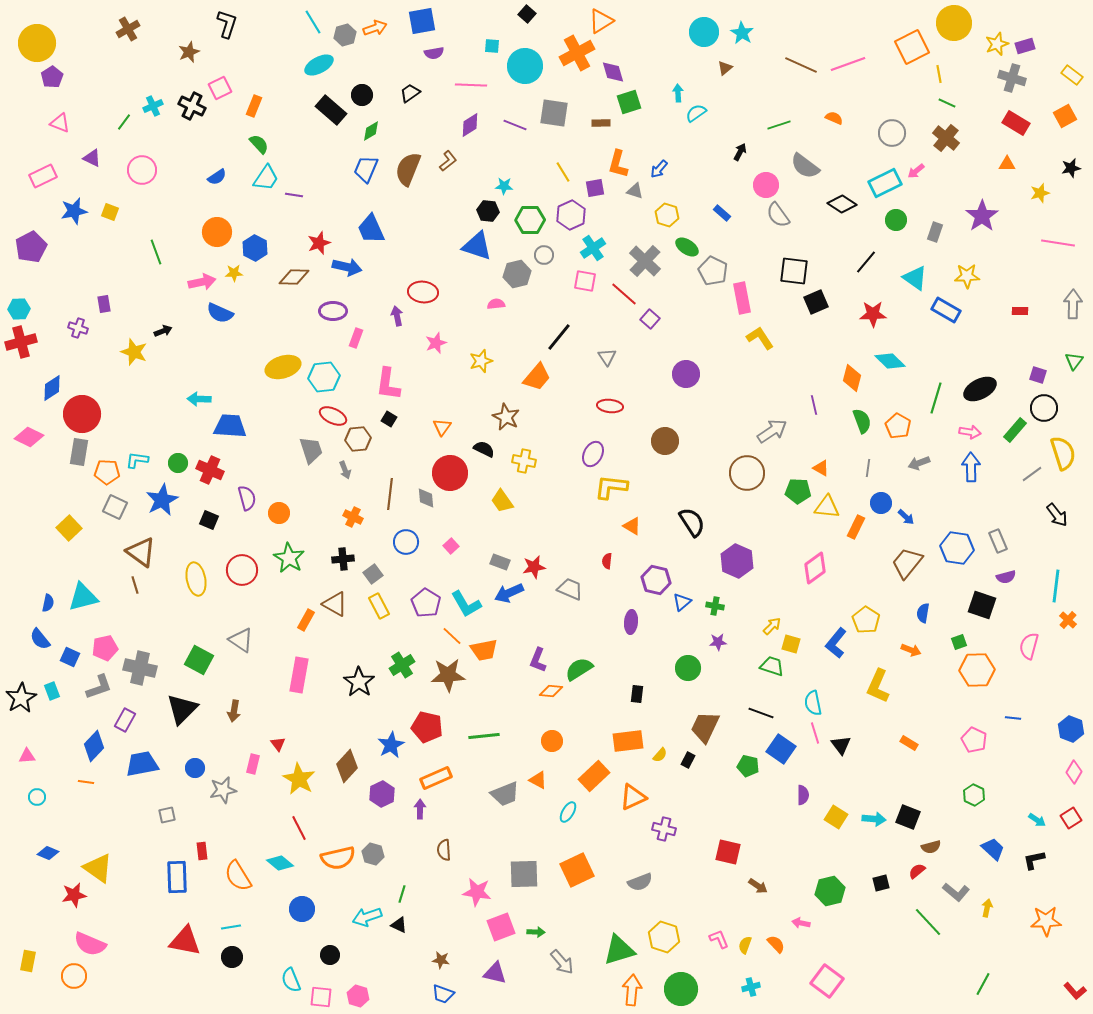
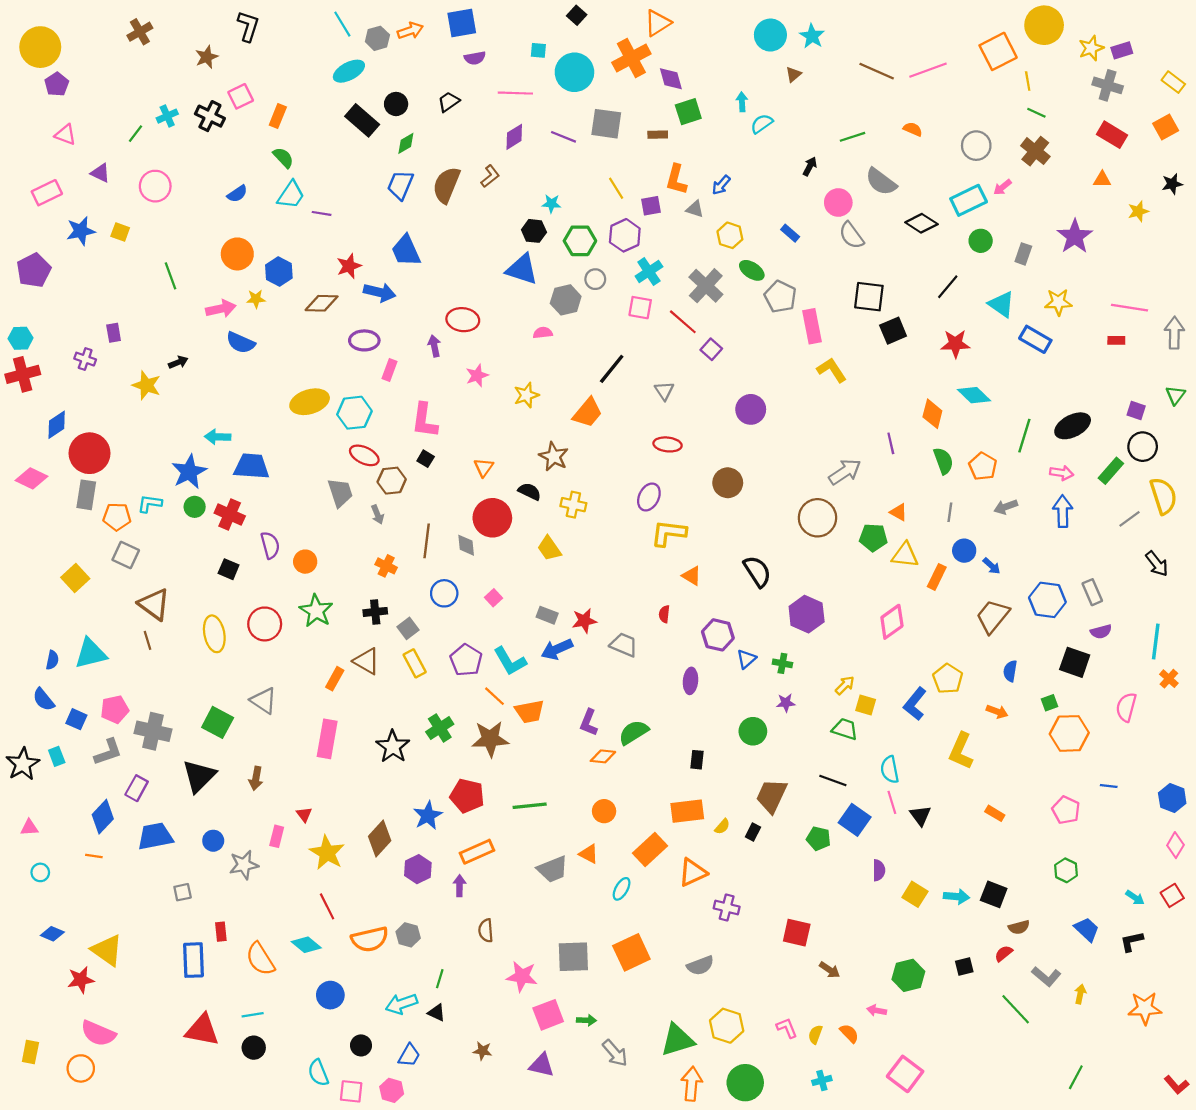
pink line: (1058, 243) -> (1129, 308), moved
blue star: (162, 500) -> (189, 472), moved
blue trapezoid: (443, 994) -> (409, 1055), moved, turned -80

